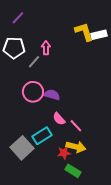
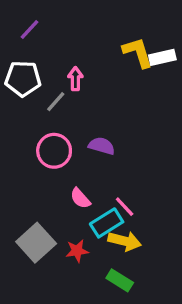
purple semicircle: (52, 95) -> (102, 146), moved
pink semicircle: (59, 119) -> (80, 198), moved
cyan rectangle: (42, 136) -> (107, 223), moved
red star: (64, 153) -> (77, 251), moved

